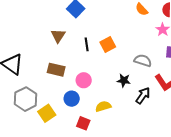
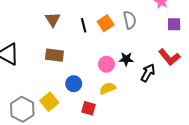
gray semicircle: (143, 61) -> (130, 20), moved, turned 66
pink circle: (84, 80) -> (106, 64), moved
gray hexagon: (26, 99) -> (22, 109), moved

